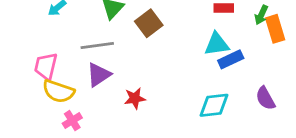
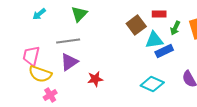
green arrow: (261, 15) -> (175, 28), moved
brown square: (149, 23) -> (136, 25), moved
cyan diamond: (214, 105) -> (152, 84), turned 30

